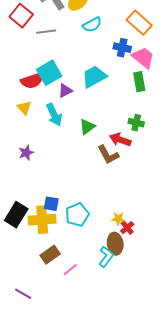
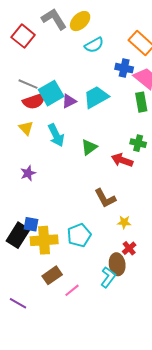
gray line: (46, 32) -> (28, 84), moved, turned 30
purple triangle: (65, 91) -> (69, 101), moved
brown L-shape: (108, 155) -> (105, 198), moved
blue square: (51, 204) -> (31, 224), moved
yellow star: (118, 219) -> (124, 222), moved
purple line: (23, 294) -> (18, 303), moved

